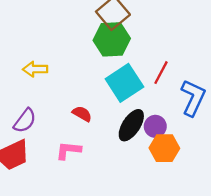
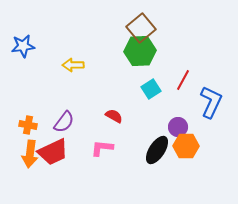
yellow arrow: (35, 69) -> (73, 65), moved
cyan square: (124, 83) -> (151, 89), size x0.6
black ellipse: (131, 125) -> (157, 150), moved

